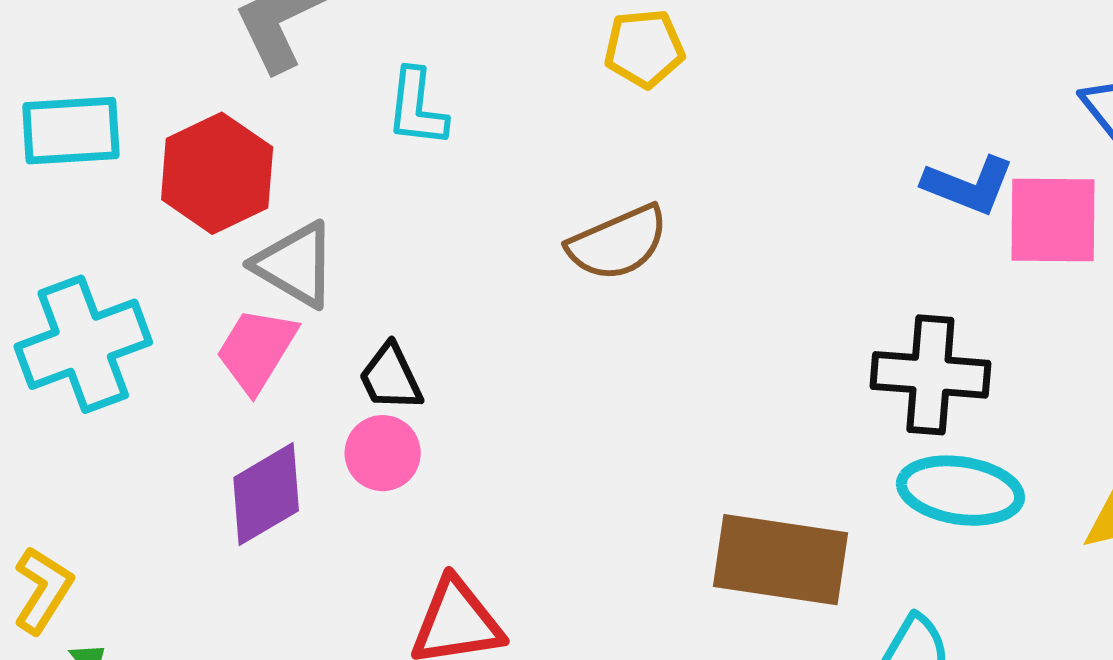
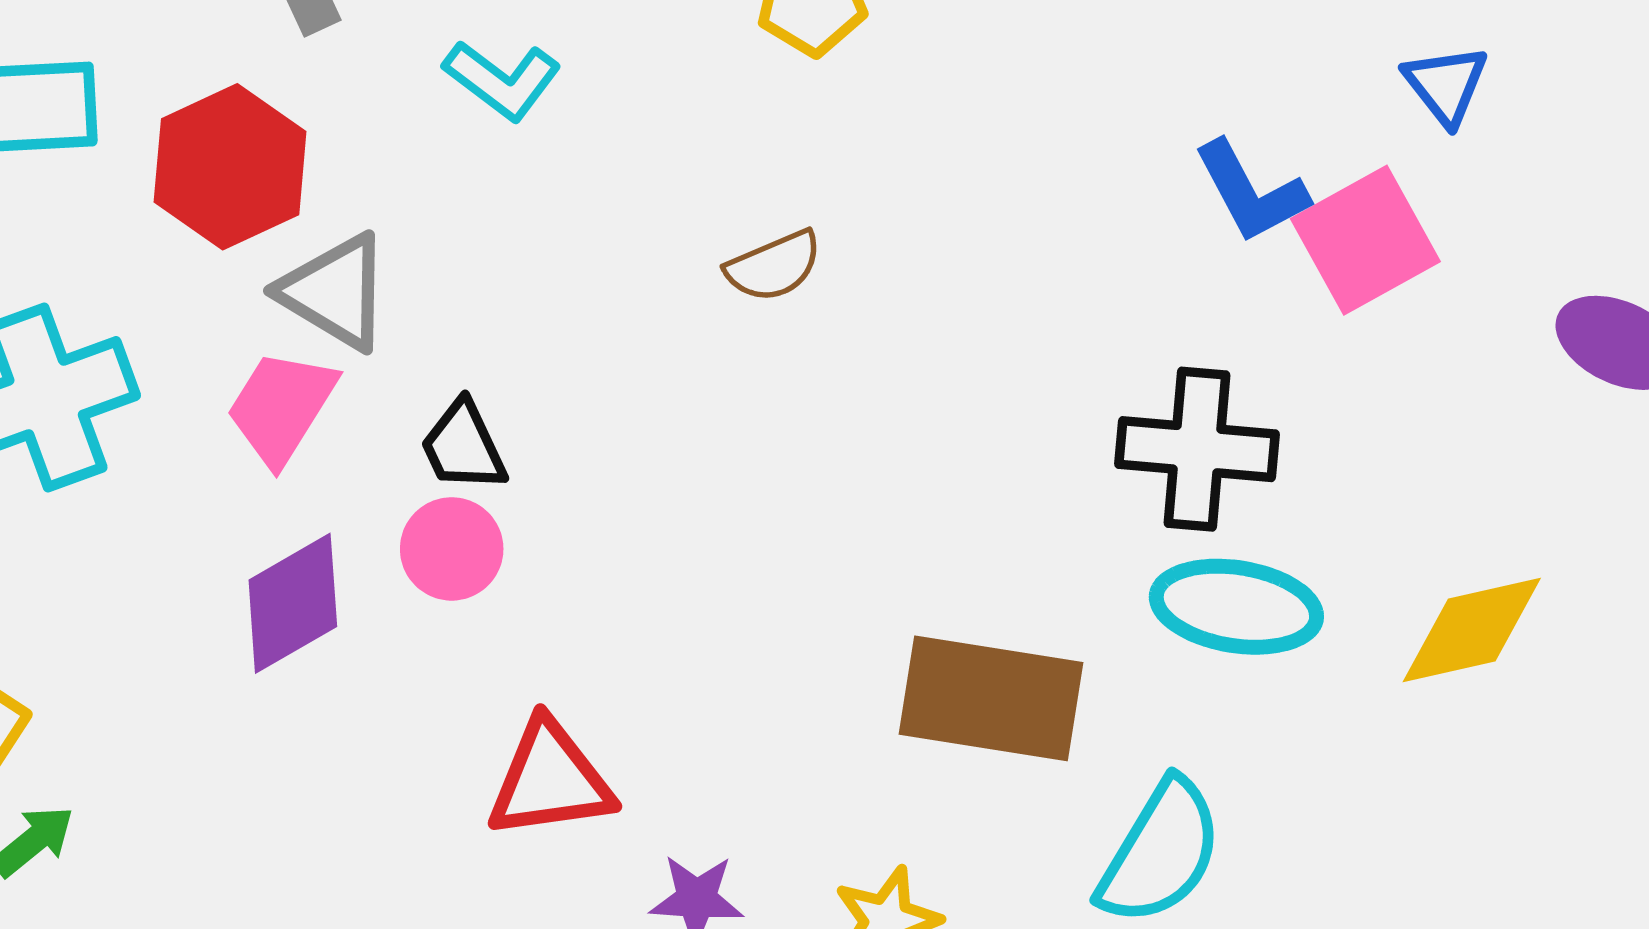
cyan L-shape: (417, 108) -> (502, 80), turned -60
blue L-shape: (968, 185) -> (1251, 192), turned 40
pink square: (1053, 220) -> (1365, 240), turned -30
brown semicircle: (618, 243) -> (774, 266), size x0.7

